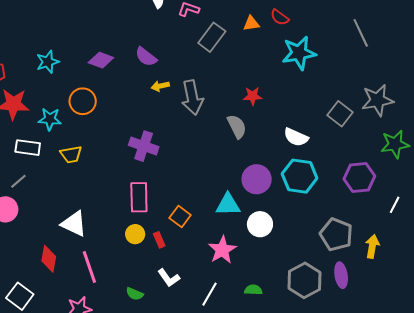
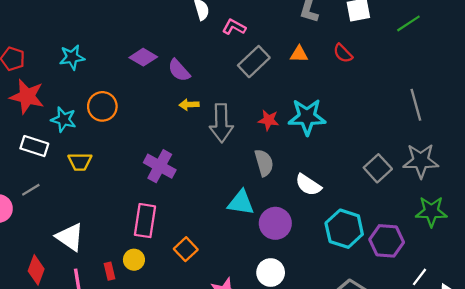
red semicircle: (280, 17) -> (343, 53), moved
gray line: (361, 33) -> (416, 105), moved
cyan star: (299, 53) -> (307, 117), moved
purple diamond: (101, 60) -> (143, 57), moved
red star: (253, 96) -> (269, 120), moved
white semicircle: (296, 137) -> (308, 185), moved
cyan hexagon: (300, 176) -> (344, 229), moved
gray line: (18, 181) -> (31, 190), moved
cyan triangle: (228, 205) -> (241, 203), moved
red rectangle: (159, 240) -> (110, 271), moved

